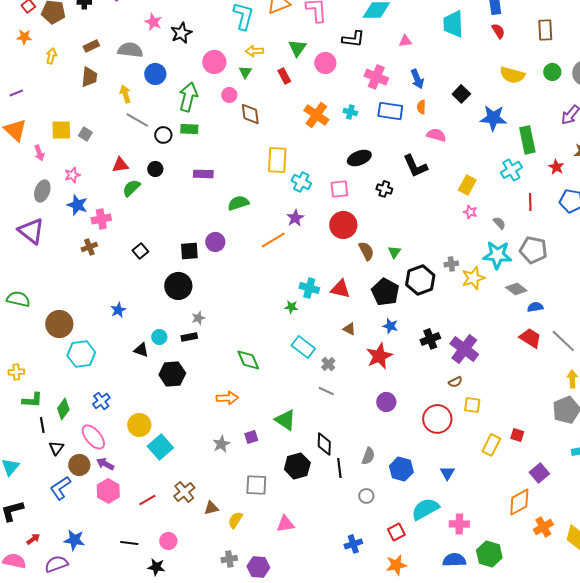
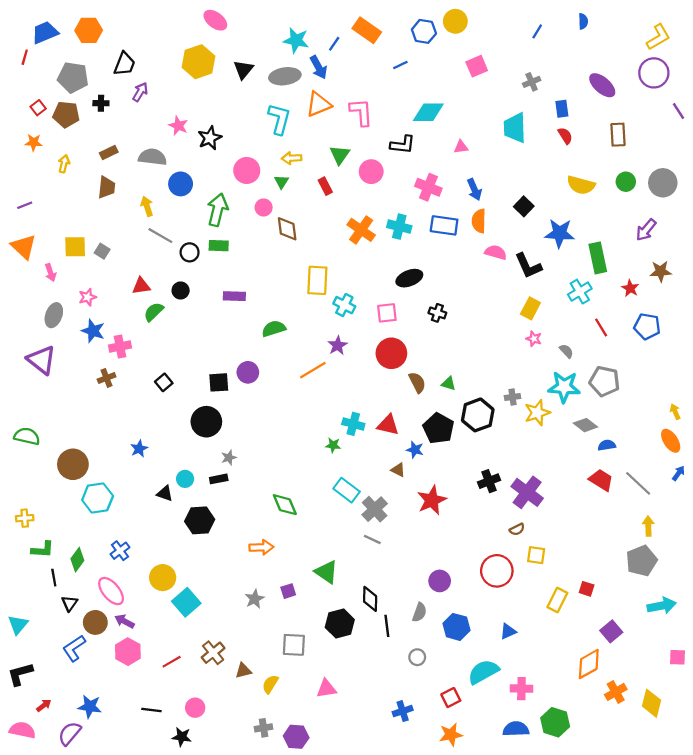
orange semicircle: (421, 107) -> (479, 221), size x1.5
cyan cross: (350, 112) -> (399, 227), size x1.5
black L-shape: (415, 166) -> (528, 266), moved
red line: (530, 202) -> (601, 327), turned -30
green triangle: (394, 252) -> (449, 384), turned -48
blue star: (390, 326) -> (415, 450), moved
gray cross: (328, 364) -> (375, 509), size x1.6
purple circle: (386, 402) -> (440, 581), moved
blue triangle: (447, 473) -> (508, 631), turned 35
purple semicircle: (56, 564) -> (70, 733), turned -30

